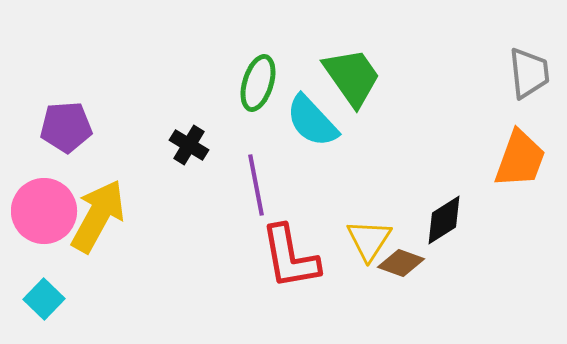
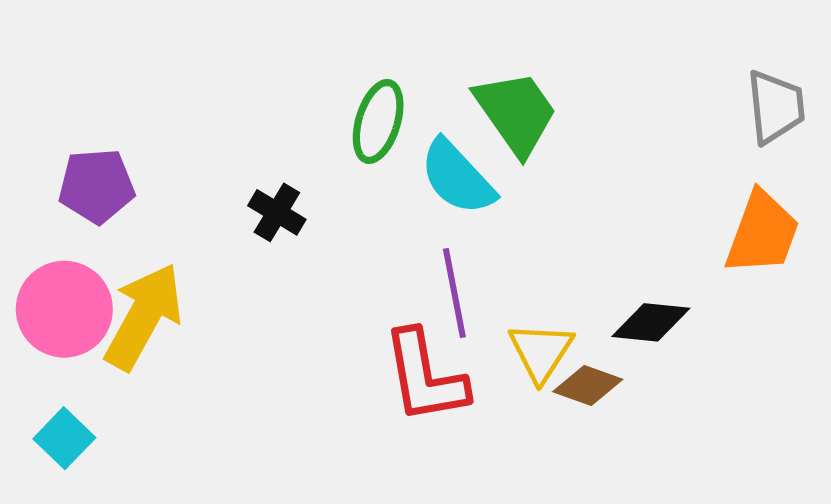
purple line: (256, 185) -> (454, 293), moved
black diamond: (444, 220) -> (651, 322), turned 38

